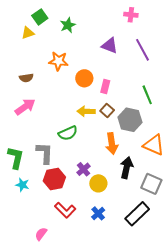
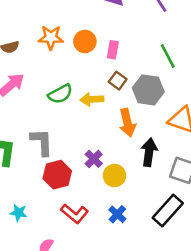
orange star: (58, 61) -> (51, 38), moved
yellow arrow: (86, 111) -> (92, 99), moved
green semicircle: (68, 133) -> (60, 94), moved
cyan star: (22, 185) -> (19, 213), moved

